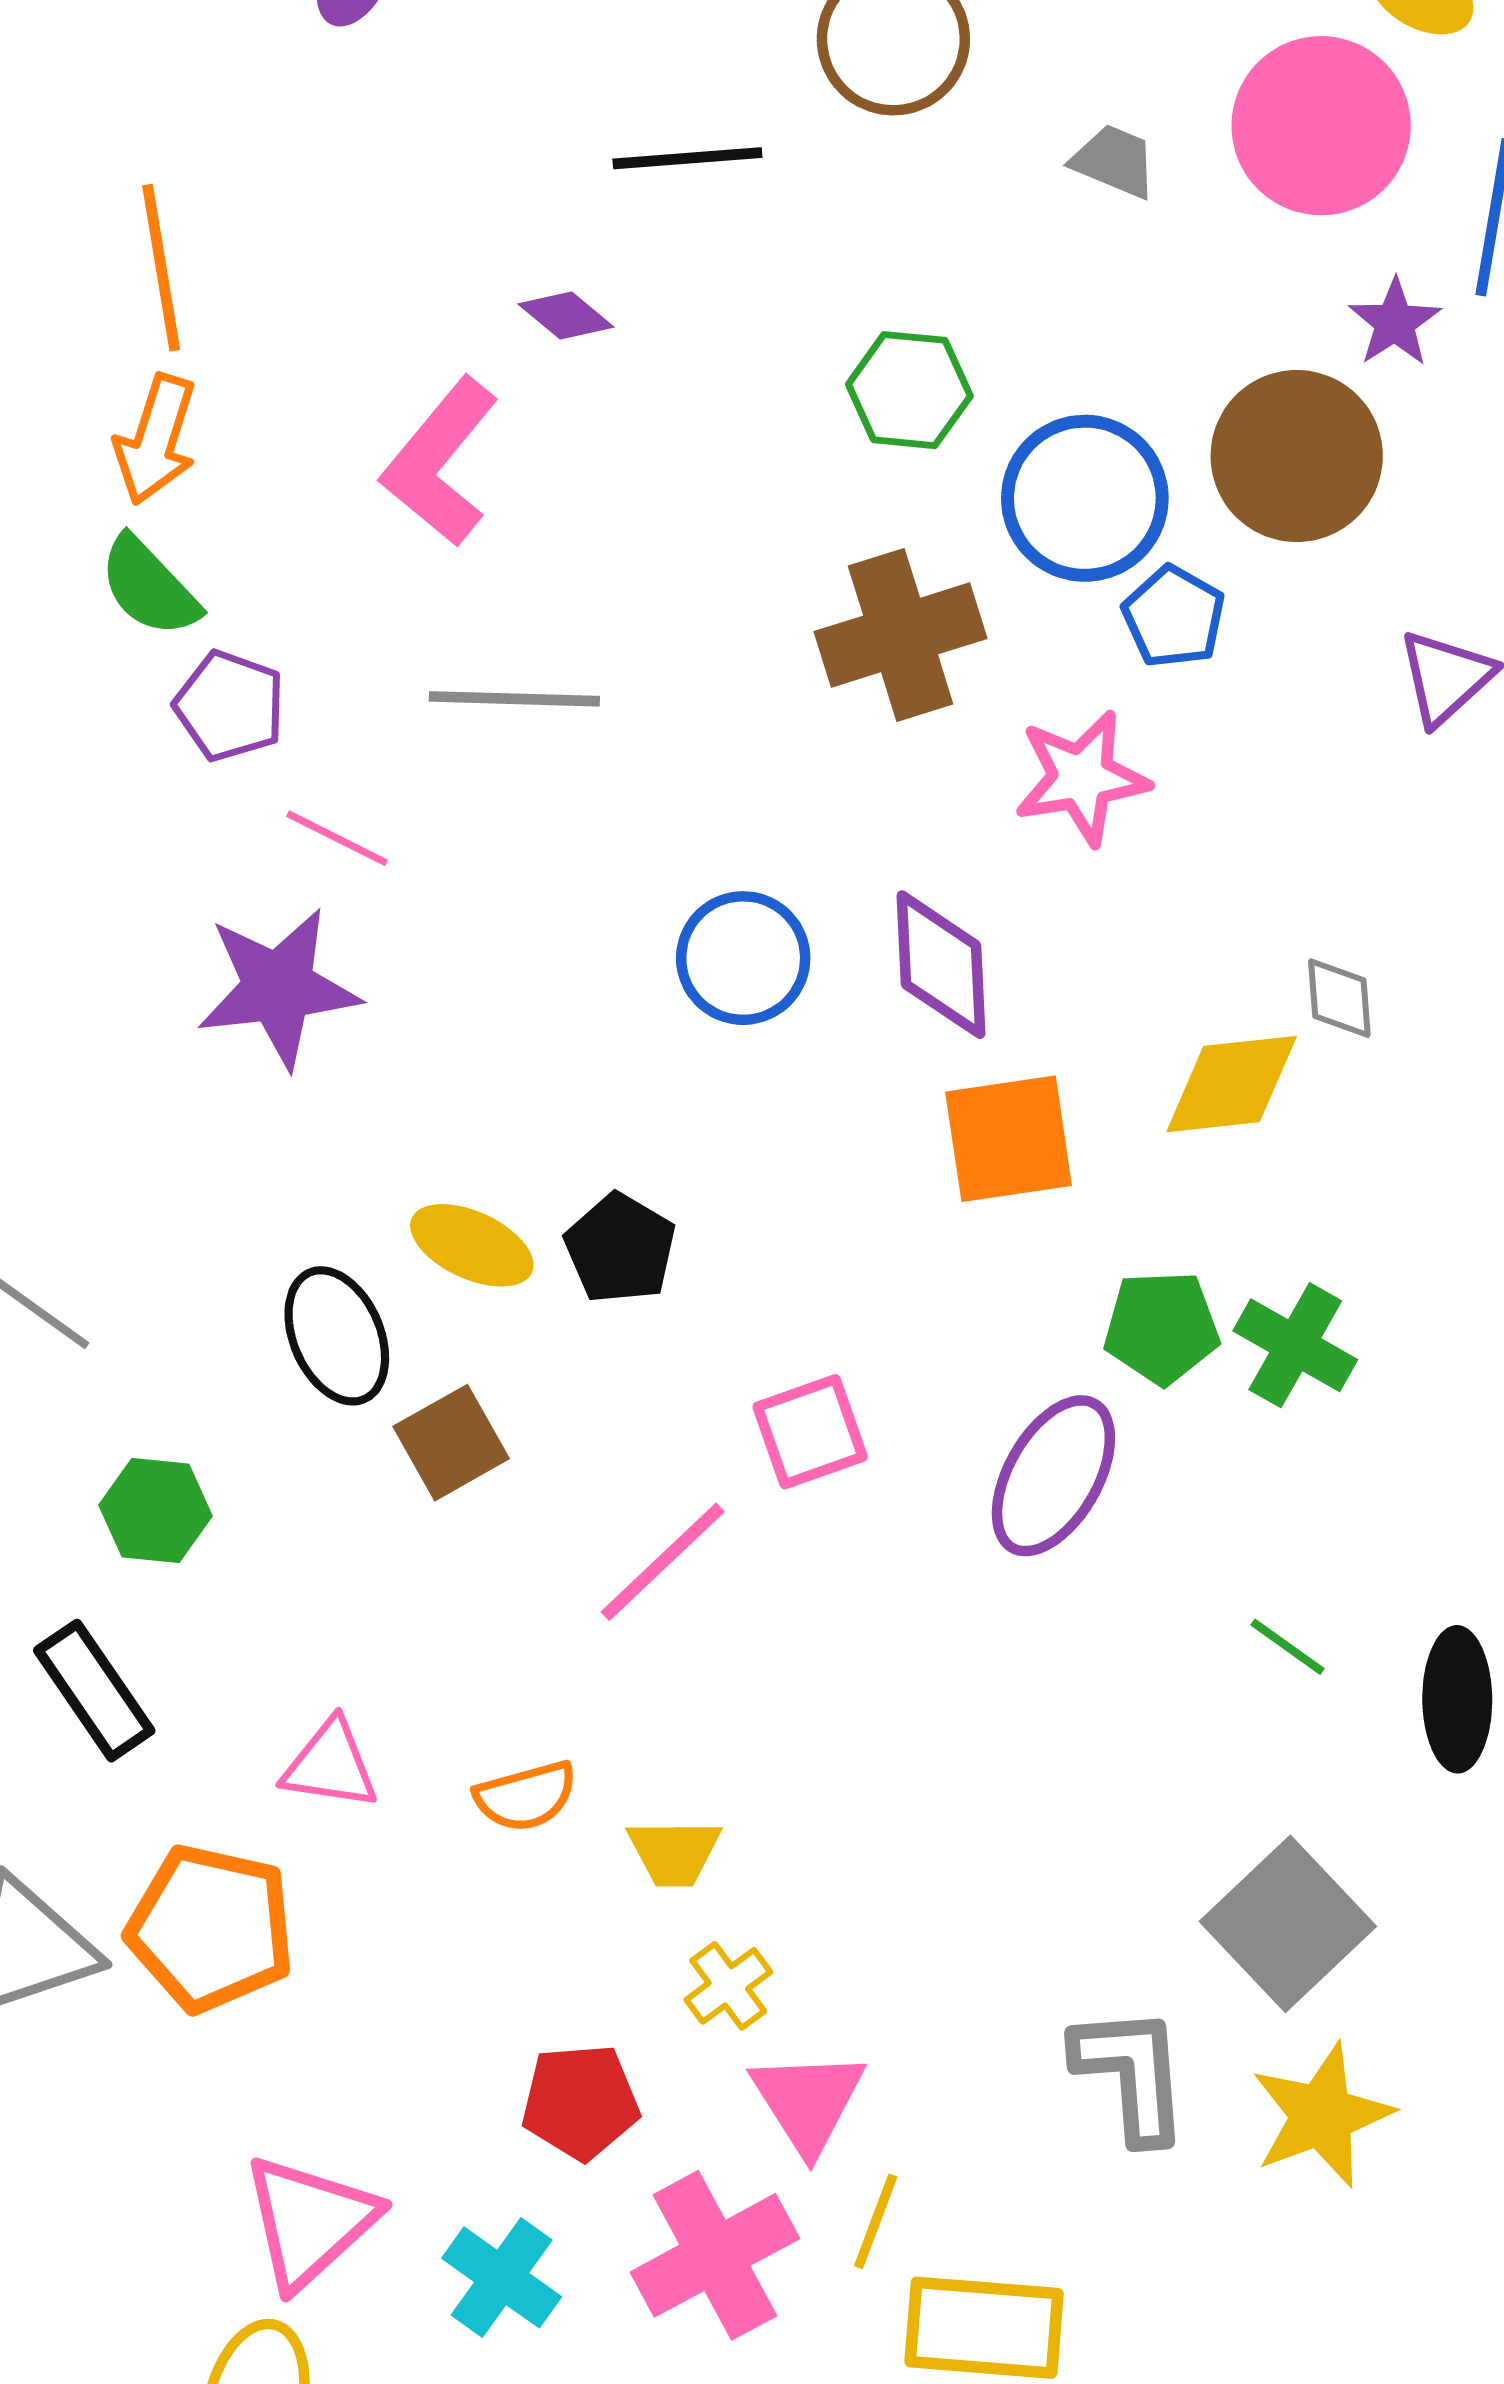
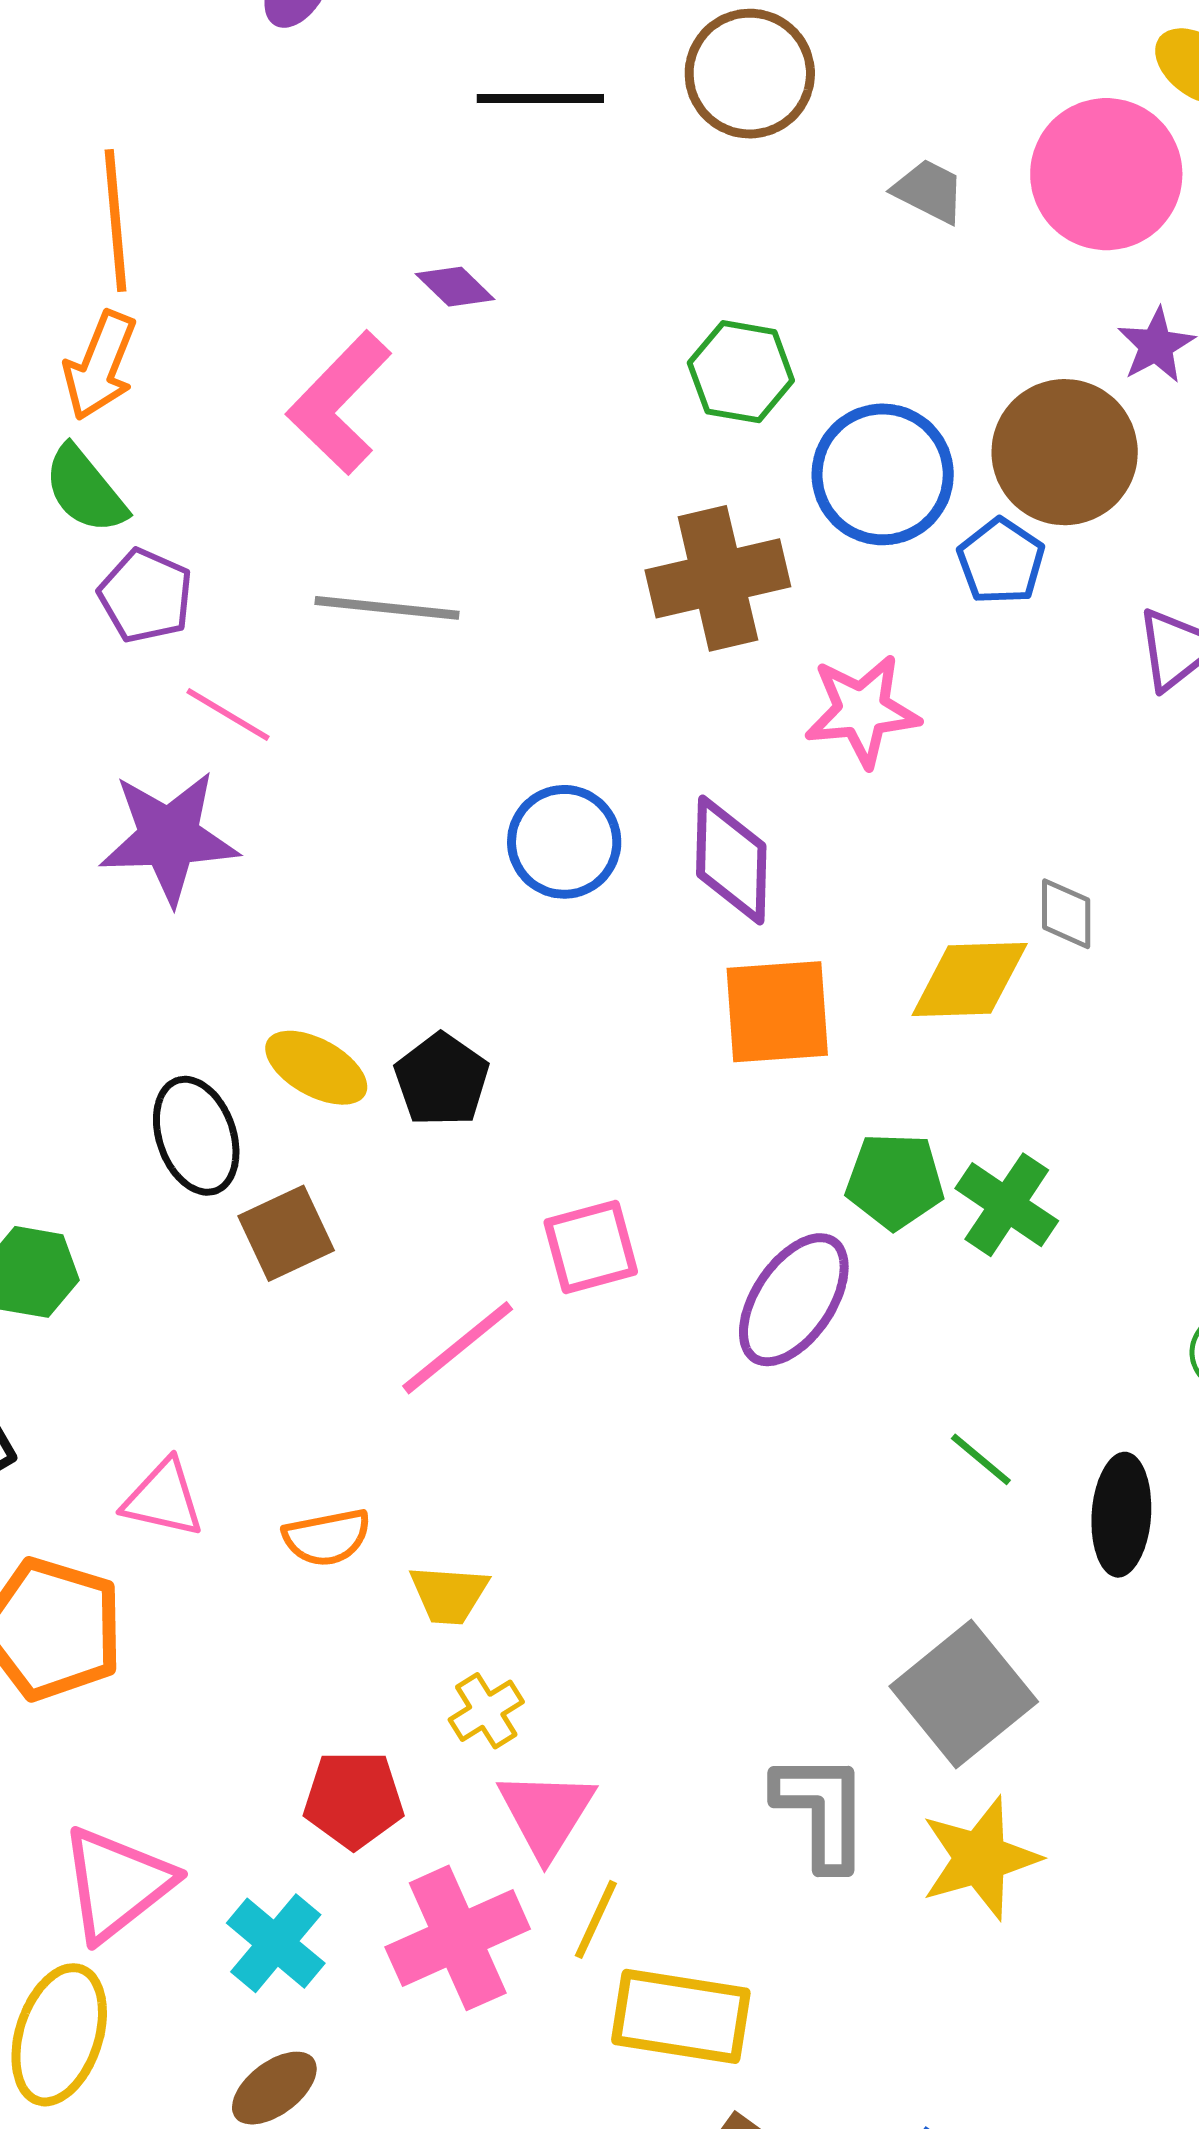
black line: (687, 158) -> (540, 99), moved
blue pentagon: (1174, 617) -> (1001, 561), moved

